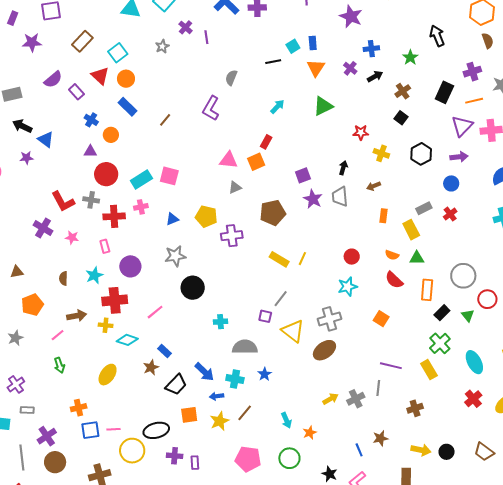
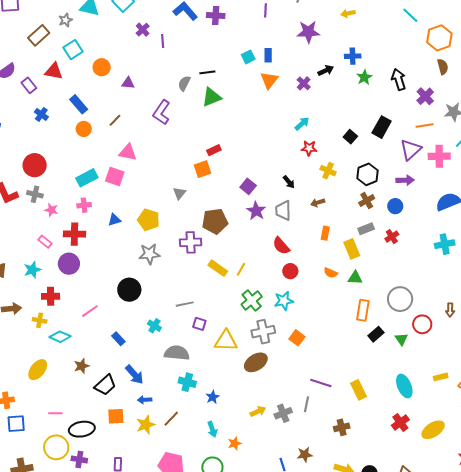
purple star: (351, 17) -> (308, 32), turned -30
black arrow: (437, 36) -> (399, 79), moved
gray star: (162, 46) -> (66, 20), moved
blue cross: (371, 49) -> (353, 56), moved
black line: (273, 62) -> (207, 72), moved
purple cross: (472, 72) -> (425, 96), turned -30
red triangle: (100, 76) -> (54, 71), turned -36
black arrow: (375, 76) -> (326, 70), moved
orange circle: (126, 79) -> (102, 67), moved
brown cross: (403, 91) -> (367, 201), moved
black rectangle: (444, 92) -> (382, 127), moved
green triangle: (323, 106) -> (211, 97), moved
cyan arrow: (277, 107) -> (302, 124), moved
orange circle: (111, 135) -> (84, 129), moved
red rectangle: (266, 142) -> (214, 150), turned 32
purple triangle: (90, 151) -> (128, 83), moved
pink triangle: (229, 160) -> (128, 152), moved
black arrow: (343, 168) -> (289, 182), turned 120
red circle: (106, 174) -> (35, 165), moved
purple square: (303, 175) -> (248, 186), turned -35
gray triangle: (235, 187) -> (179, 193), turned -32
red cross: (114, 216) -> (74, 234), moved
purple cross: (232, 236) -> (191, 242), moved
pink star: (72, 237) -> (51, 210), moved
pink rectangle: (105, 246) -> (45, 242), turned -40
gray star: (175, 256) -> (149, 254), moved
red semicircle: (394, 280) -> (281, 246), moved
gray line: (281, 299) -> (185, 304), moved, turned 36
red cross: (115, 300) -> (51, 296), size x0.7
orange square: (381, 319) -> (297, 338), moved
cyan cross: (220, 322) -> (154, 326), turned 32
yellow triangle: (293, 331) -> (226, 341), turned -40
green cross: (440, 343) -> (252, 300), moved
blue rectangle: (165, 351) -> (118, 339), moved
blue star: (265, 374) -> (213, 397), moved
cyan cross: (235, 379) -> (187, 382), moved
pink line: (113, 429) -> (55, 413), moved
purple cross: (175, 456) -> (79, 459), moved

